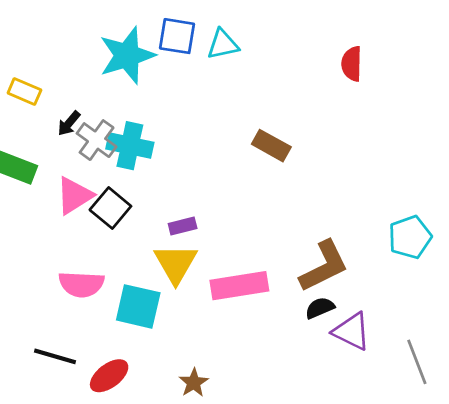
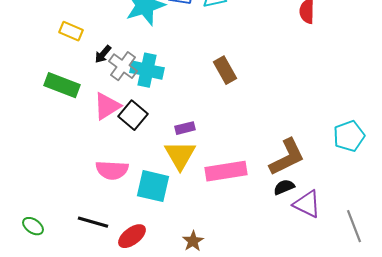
brown rectangle: (271, 146) -> (225, 70), moved, turned 32

